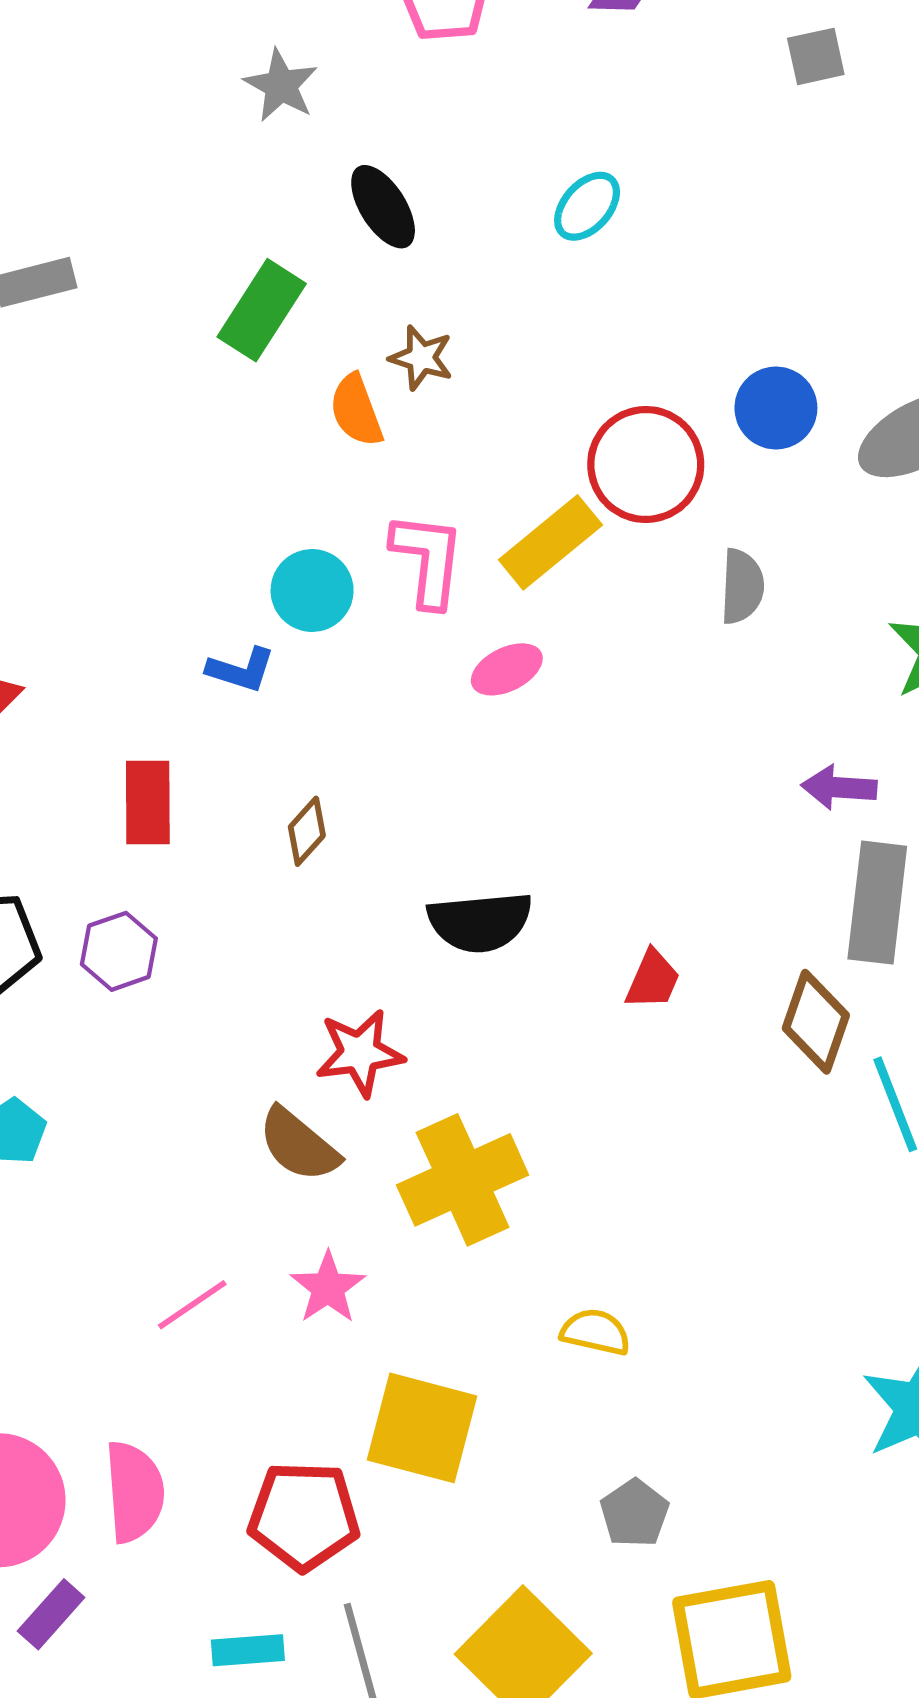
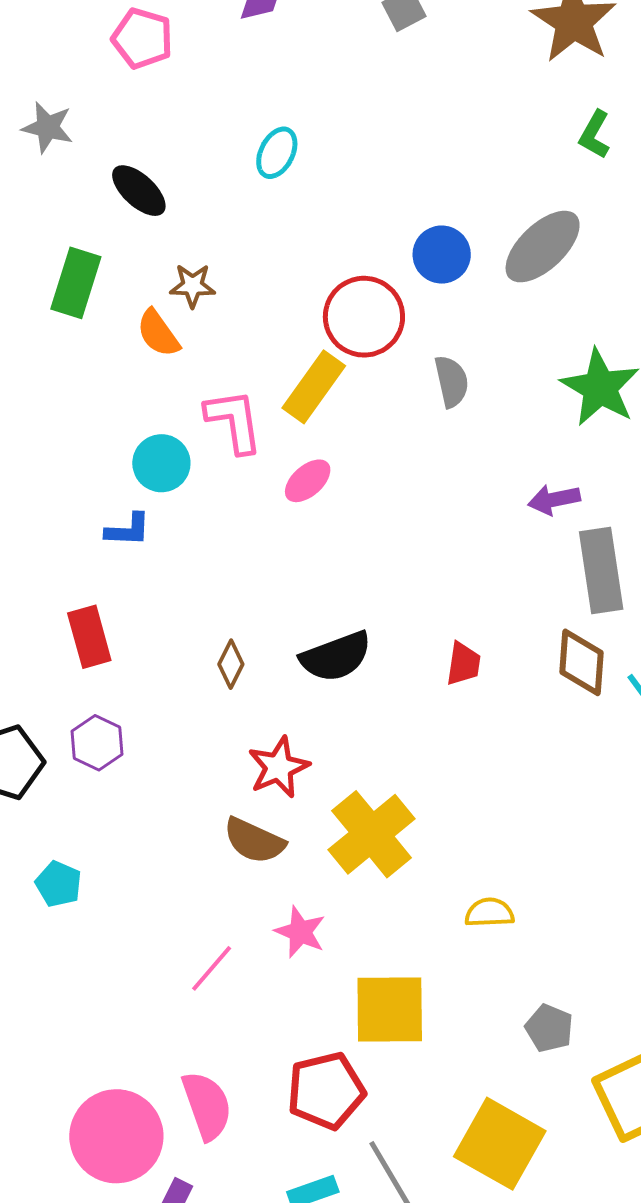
brown diamond: (307, 831) -> (231, 664), moved

